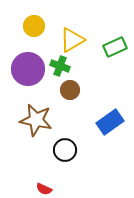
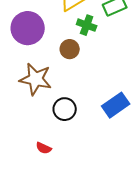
green cross: (60, 66) -> (87, 25), moved
blue rectangle: (110, 122) -> (116, 105), moved

